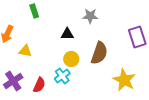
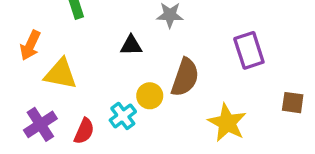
yellow triangle: (25, 51) -> (61, 74), size x1.5
yellow circle: (71, 59) -> (150, 96), moved

